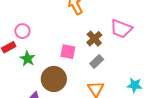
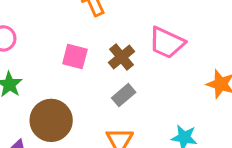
pink square: (68, 52) -> (75, 57), moved

